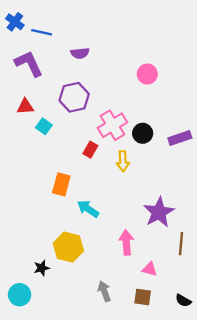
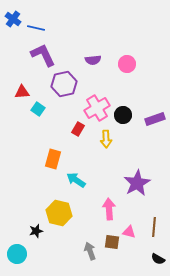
purple semicircle: (80, 53) -> (93, 60), moved
purple L-shape: (29, 64) -> (43, 55), moved
brown line: (181, 244) -> (154, 227), moved
brown square: (143, 297) -> (112, 242), moved

